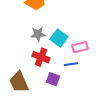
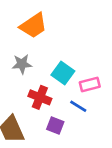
gray star: (38, 34) -> (22, 64), moved
blue line: (71, 64) -> (78, 106), turned 40

